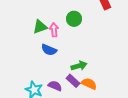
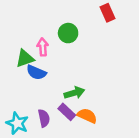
green triangle: (40, 27) -> (25, 58), moved
purple semicircle: (55, 86) -> (44, 118), turned 56

